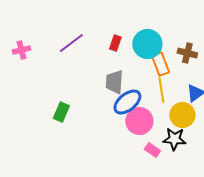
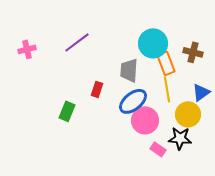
red rectangle: (115, 43) -> (97, 89), moved
gray trapezoid: (114, 82) -> (129, 70), moved

